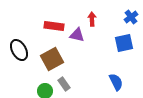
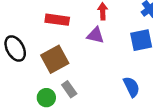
purple triangle: (77, 35) -> (96, 35), moved

